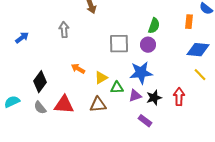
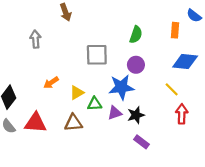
purple circle: (148, 45) -> (136, 65), moved
orange arrow: (78, 69) -> (51, 83), turned -64
yellow line: (200, 75) -> (172, 89), moved
red arrow: (179, 97) -> (182, 114), moved
purple rectangle: (145, 121) -> (142, 142), moved

